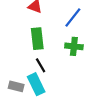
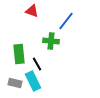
green rectangle: (37, 39) -> (19, 54), moved
green cross: (74, 46) -> (51, 41), moved

